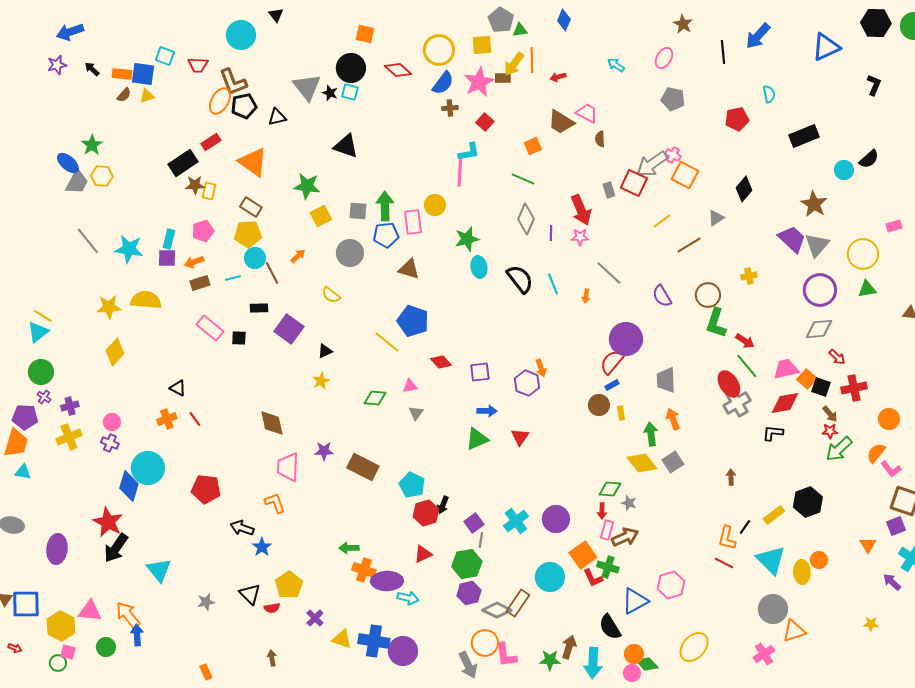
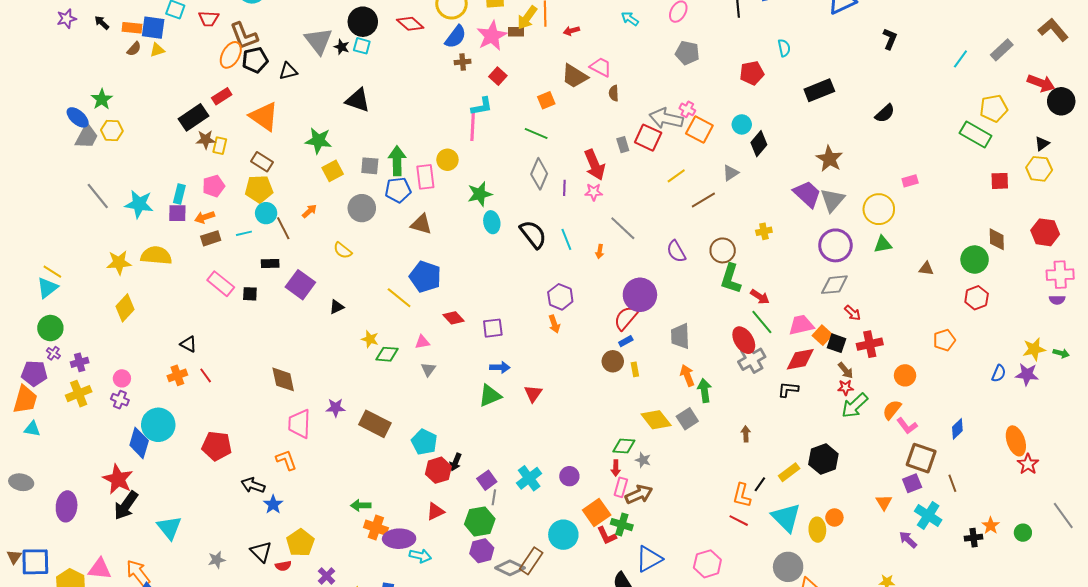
gray arrow: (652, 164) -> (666, 118), turned 48
cyan circle: (844, 170) -> (742, 124), moved
yellow star: (321, 381) -> (370, 339), moved, turned -30
purple hexagon: (527, 383) -> (560, 297), moved
green arrow: (651, 434) -> (704, 391), moved
purple circle: (556, 519) -> (569, 476), size x0.7
pink hexagon: (671, 585) -> (707, 564), moved

